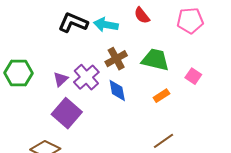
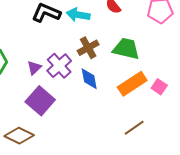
pink square: (193, 76) -> (159, 87), moved
orange rectangle: (161, 96) -> (132, 84), size x1.8

